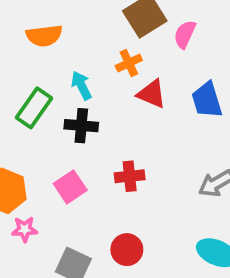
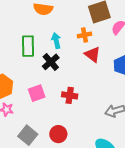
green rectangle: (34, 108) -> (28, 46), turned -50
black cross: (81, 126) -> (51, 62), turned 30

